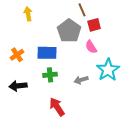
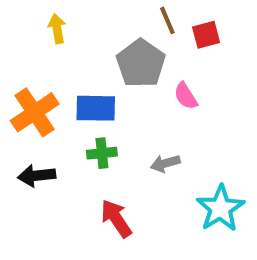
red square: (94, 25) -> (206, 35), moved
orange cross: (17, 55) -> (35, 112), size x1.6
cyan star: (108, 70) -> (220, 208), moved

